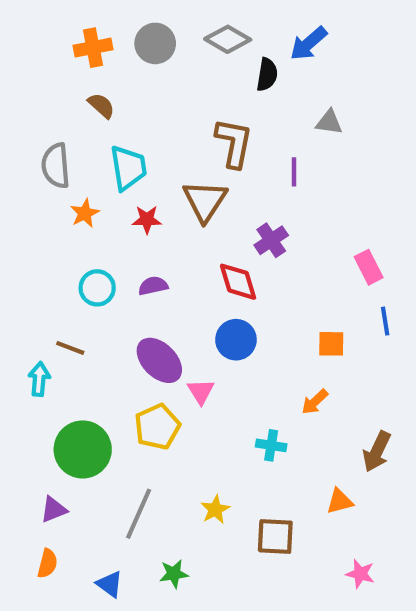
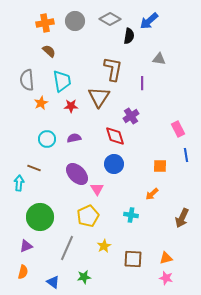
yellow pentagon: (157, 427) -> (88, 216), moved
orange triangle: (340, 501) -> (166, 258), moved
pink star: (360, 574) -> (166, 278), moved

